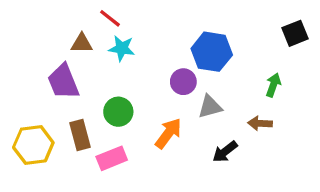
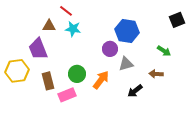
green arrow: (273, 85) -> (164, 51), turned 104
green circle: (118, 112) -> (77, 74), moved
yellow hexagon: (33, 145) -> (17, 71), moved

